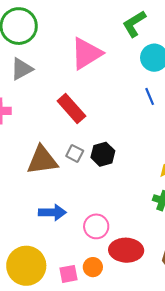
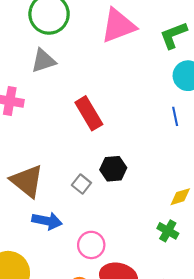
pink triangle: (86, 53) -> (118, 26), moved
gray square: (75, 153) -> (81, 184), moved
brown triangle: (42, 160) -> (27, 181), moved, turned 36

